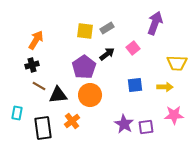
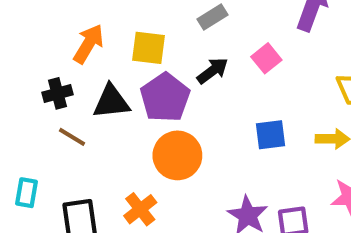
yellow square: (85, 31) -> (148, 48), moved
orange arrow: (36, 40) -> (89, 44), moved
black triangle: (58, 95) -> (111, 102), moved

